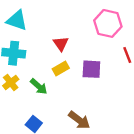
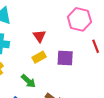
green arrow: (39, 86) -> (28, 81), moved

